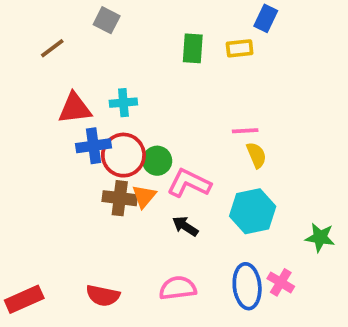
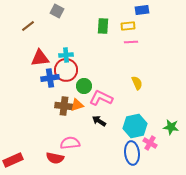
blue rectangle: (266, 18) -> (142, 10), turned 56
pink line: (245, 131) -> (131, 42), moved
red circle: (123, 155) -> (66, 70), moved
orange triangle: (144, 196) -> (77, 105), turned 32
cyan hexagon: (253, 211) -> (135, 126), moved
pink cross: (281, 282) -> (150, 143), moved
pink semicircle: (178, 288) -> (70, 143), moved

